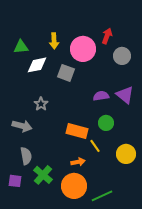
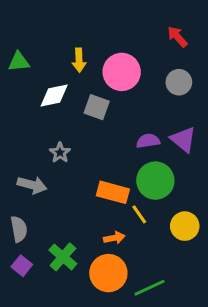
red arrow: (107, 36) -> (177, 37), moved, turned -63
green triangle: (21, 47) -> (19, 62), moved
green circle: (106, 123) -> (155, 181), size x1.6
gray semicircle: (26, 156) -> (19, 229), moved
purple square: (15, 181) -> (22, 266), turned 32

